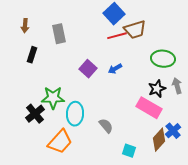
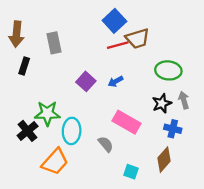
brown arrow: (25, 26) -> (17, 34), size x1.6
pink rectangle: (149, 108) -> (127, 122), moved
blue cross: (173, 131) -> (173, 129), moved, turned -35

